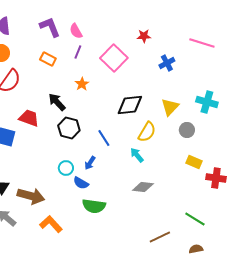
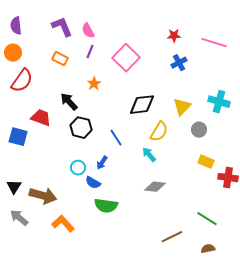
red star: (144, 36) -> (174, 36), moved

